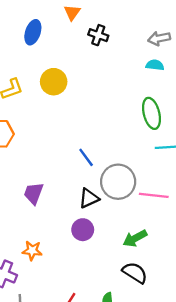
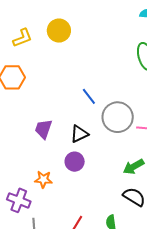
black triangle: (89, 198) -> (79, 134), moved
purple circle: (83, 230) -> (75, 162), moved

